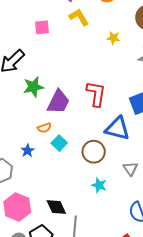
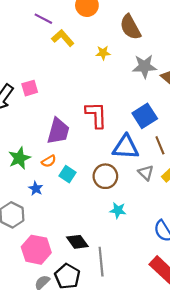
pink square: (42, 27) -> (30, 88), moved
green star: (33, 87) -> (19, 158), moved
gray triangle: (130, 169) -> (146, 173), moved

